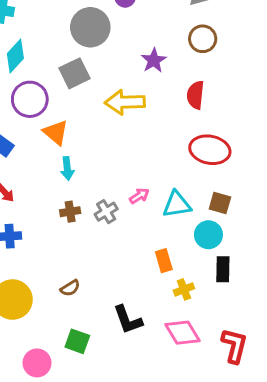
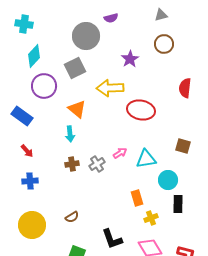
red semicircle: (195, 95) -> (185, 88), moved
orange triangle: (56, 132) -> (77, 109), moved
red ellipse: (210, 150) -> (141, 110), moved
brown square: (220, 203) -> (183, 146), moved

